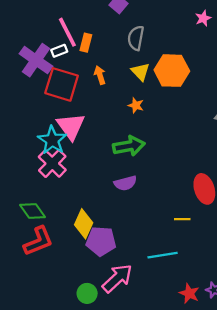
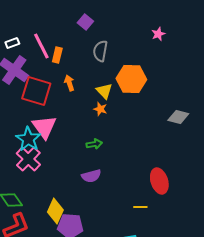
white rectangle: (59, 51) -> (12, 43), moved
yellow triangle: (140, 72) -> (104, 91), moved
green arrow: (129, 146) -> (94, 144), size x0.6

